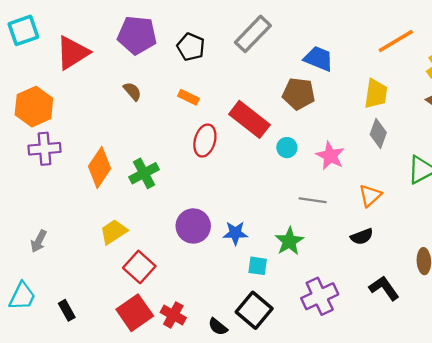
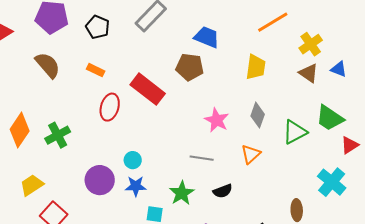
brown semicircle: (132, 91) -> (48, 65), size x1.6
gray diamond: (378, 133) -> (258, 115), moved
cyan circle: (287, 148) -> (133, 160), moved
black semicircle: (362, 237) -> (223, 191), moved

